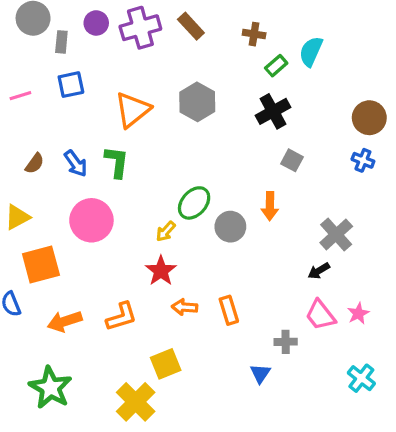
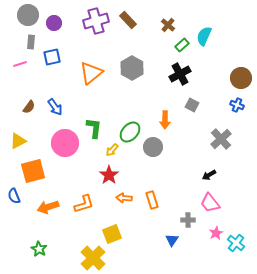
purple circle: (96, 23) -> (54, 23), moved
brown cross: (254, 34) -> (168, 25), turned 32
gray rectangle: (61, 42) -> (31, 42), moved
green L-shape: (117, 162) -> (94, 128), moved
orange arrow: (270, 206) -> (165, 120), moved
gray cross: (336, 235) -> (221, 139), moved
pink star: (358, 313) -> (216, 233), moved
green star: (50, 388) -> (39, 249), size x0.6

